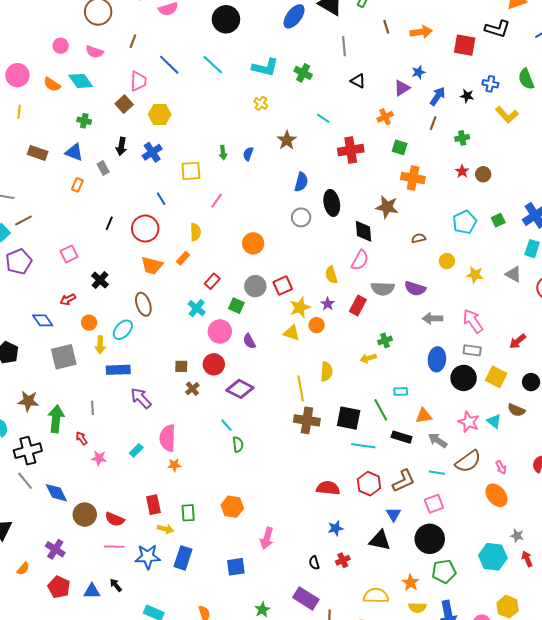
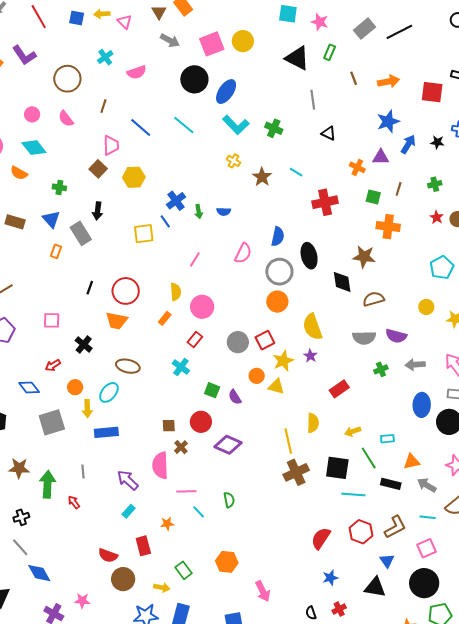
blue ellipse: (294, 16) -> (226, 92), moved
pink semicircle: (94, 52) -> (66, 119), turned 36
cyan L-shape: (265, 67) -> (236, 125), turned 36
blue star: (419, 72) -> (388, 121), size x1.6
cyan diamond: (81, 81) -> (34, 148), moved
orange semicircle: (52, 84) -> (19, 173), moved
purple triangle: (402, 88) -> (381, 157), moved, turned 36
orange cross: (385, 117) -> (357, 167), turned -35
brown line: (433, 123) -> (399, 189), moved
brown star: (287, 140) -> (262, 177), moved
blue triangle: (74, 152) -> (51, 219), turned 30
blue cross: (152, 152) -> (176, 201), moved
blue semicircle: (248, 154) -> (224, 212), turned -104
gray rectangle: (103, 168) -> (81, 233), size x1.6
yellow square: (191, 171) -> (144, 234), moved
blue line: (161, 199) -> (165, 221), moved
gray circle: (301, 217) -> (279, 272), size x1.4
brown semicircle: (419, 238) -> (374, 299), moved, size x1.5
orange circle: (253, 243) -> (277, 302), moved
pink square: (69, 254) -> (52, 320), turned 30
pink semicircle: (360, 260) -> (243, 253), moved
orange trapezoid: (152, 266) -> (117, 321), moved
yellow semicircle: (331, 275) -> (312, 327), size x1.5
brown ellipse: (143, 304) -> (128, 366), turned -55
green square: (236, 306) -> (212, 390), moved
red rectangle: (358, 306) -> (339, 389), moved, turned 30
orange circle: (317, 325) -> (257, 376), moved
pink circle: (220, 331) -> (202, 307), moved
green cross: (385, 340) -> (381, 369), moved
yellow arrow: (368, 358) -> (353, 431), moved
purple arrow: (141, 398) -> (128, 480), moved
brown cross: (307, 420) -> (296, 472), turned -30
cyan line: (226, 425) -> (199, 512), moved
pink semicircle: (168, 438) -> (160, 465), moved
black cross: (28, 451) -> (21, 517), size x0.6
pink star: (99, 458) -> (82, 601), moved
red semicircle: (328, 488) -> (321, 538), turned -60
blue diamond: (56, 493) -> (39, 573), moved
red rectangle: (153, 505) -> (143, 546), moved
green rectangle: (188, 513) -> (183, 570), turned -30
brown circle: (85, 515) -> (123, 579), moved
red semicircle: (115, 519) -> (108, 556), moved
pink arrow: (267, 538) -> (263, 591), turned -40
pink line: (114, 547) -> (186, 491), moved

